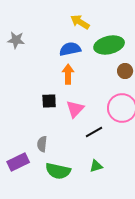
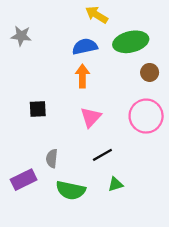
black square: (49, 101) -> (38, 109), moved
black line: (94, 132) -> (102, 155), moved

